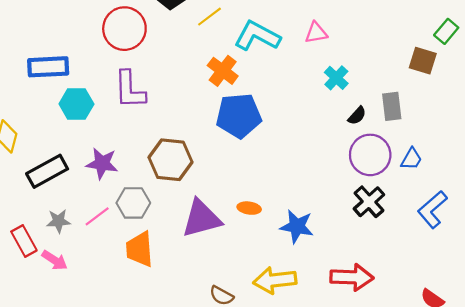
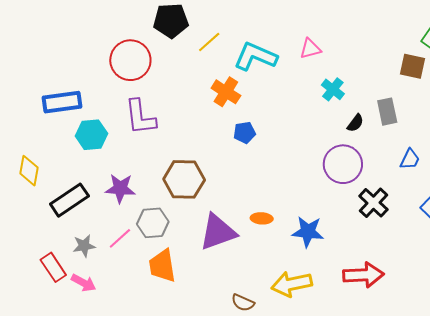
blue pentagon: (239, 116) -> (244, 133), size x0.5
purple circle: (370, 155) -> (343, 164), moved

